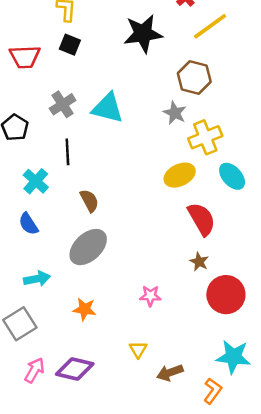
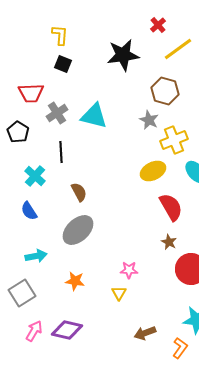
red trapezoid: (25, 57) -> (31, 93), moved
yellow triangle: (138, 349) -> (119, 293), moved

